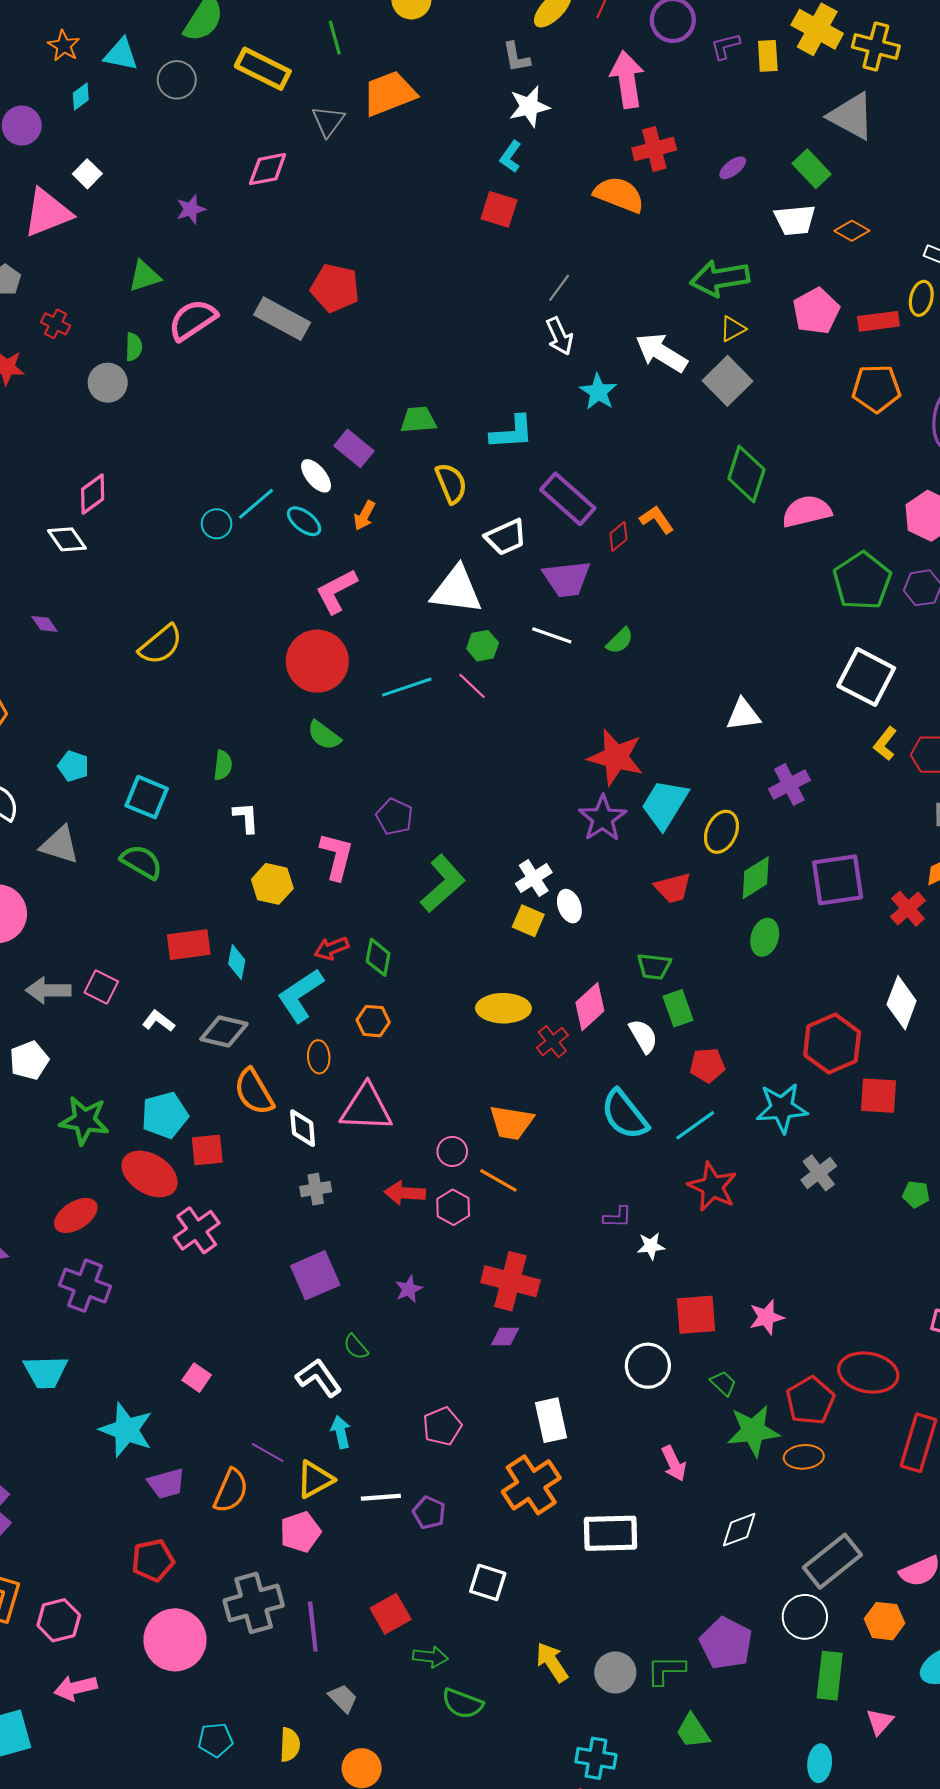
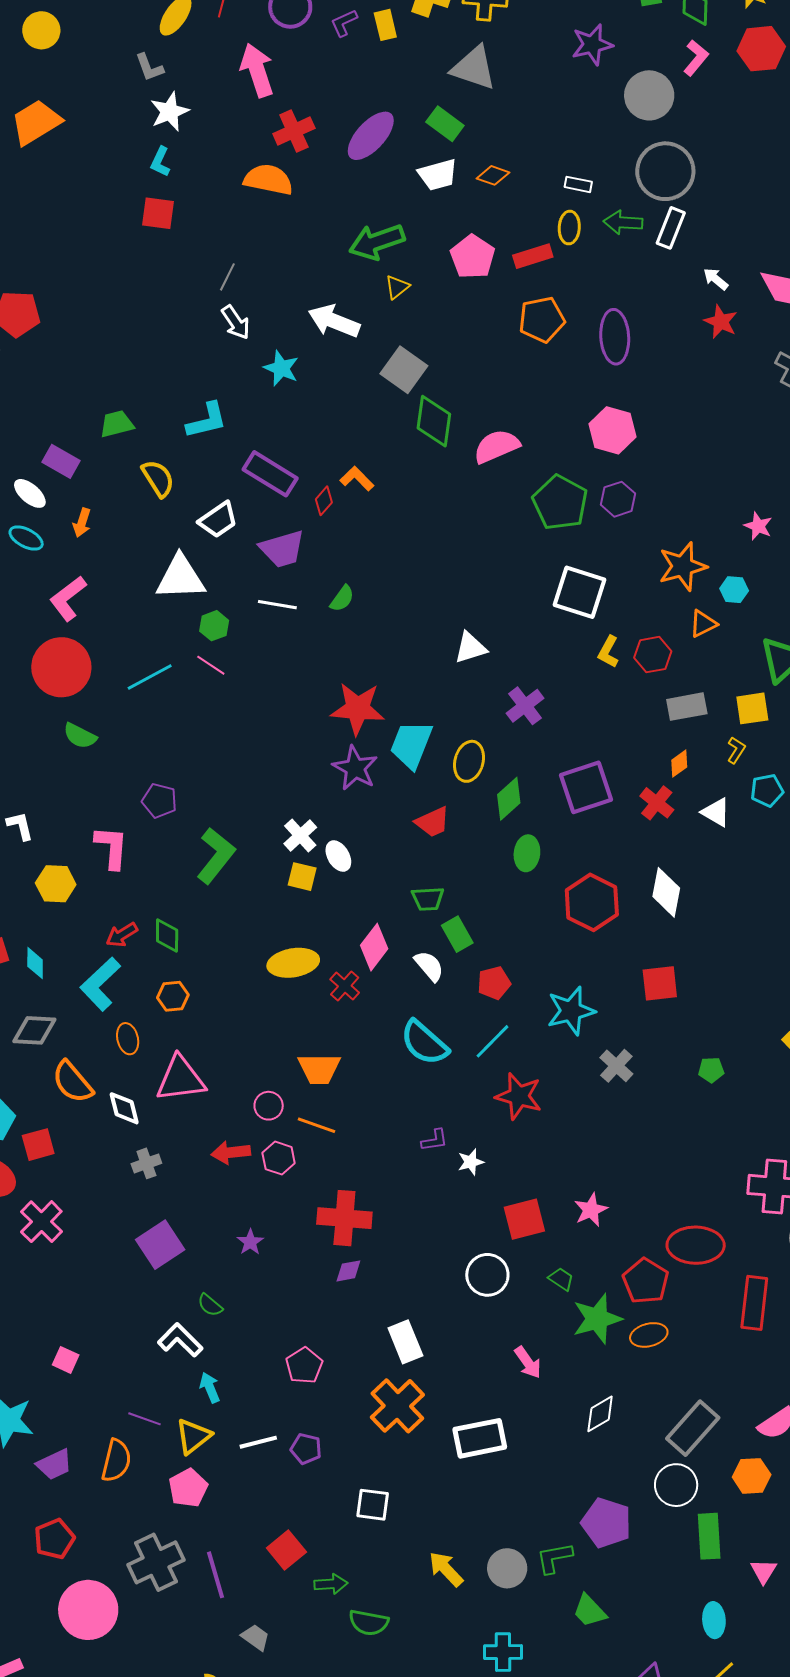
purple ellipse: (733, 168) -> (371, 136), size x2.0
gray square: (727, 381) -> (404, 370), moved
red hexagon: (832, 1044) -> (592, 902), moved

